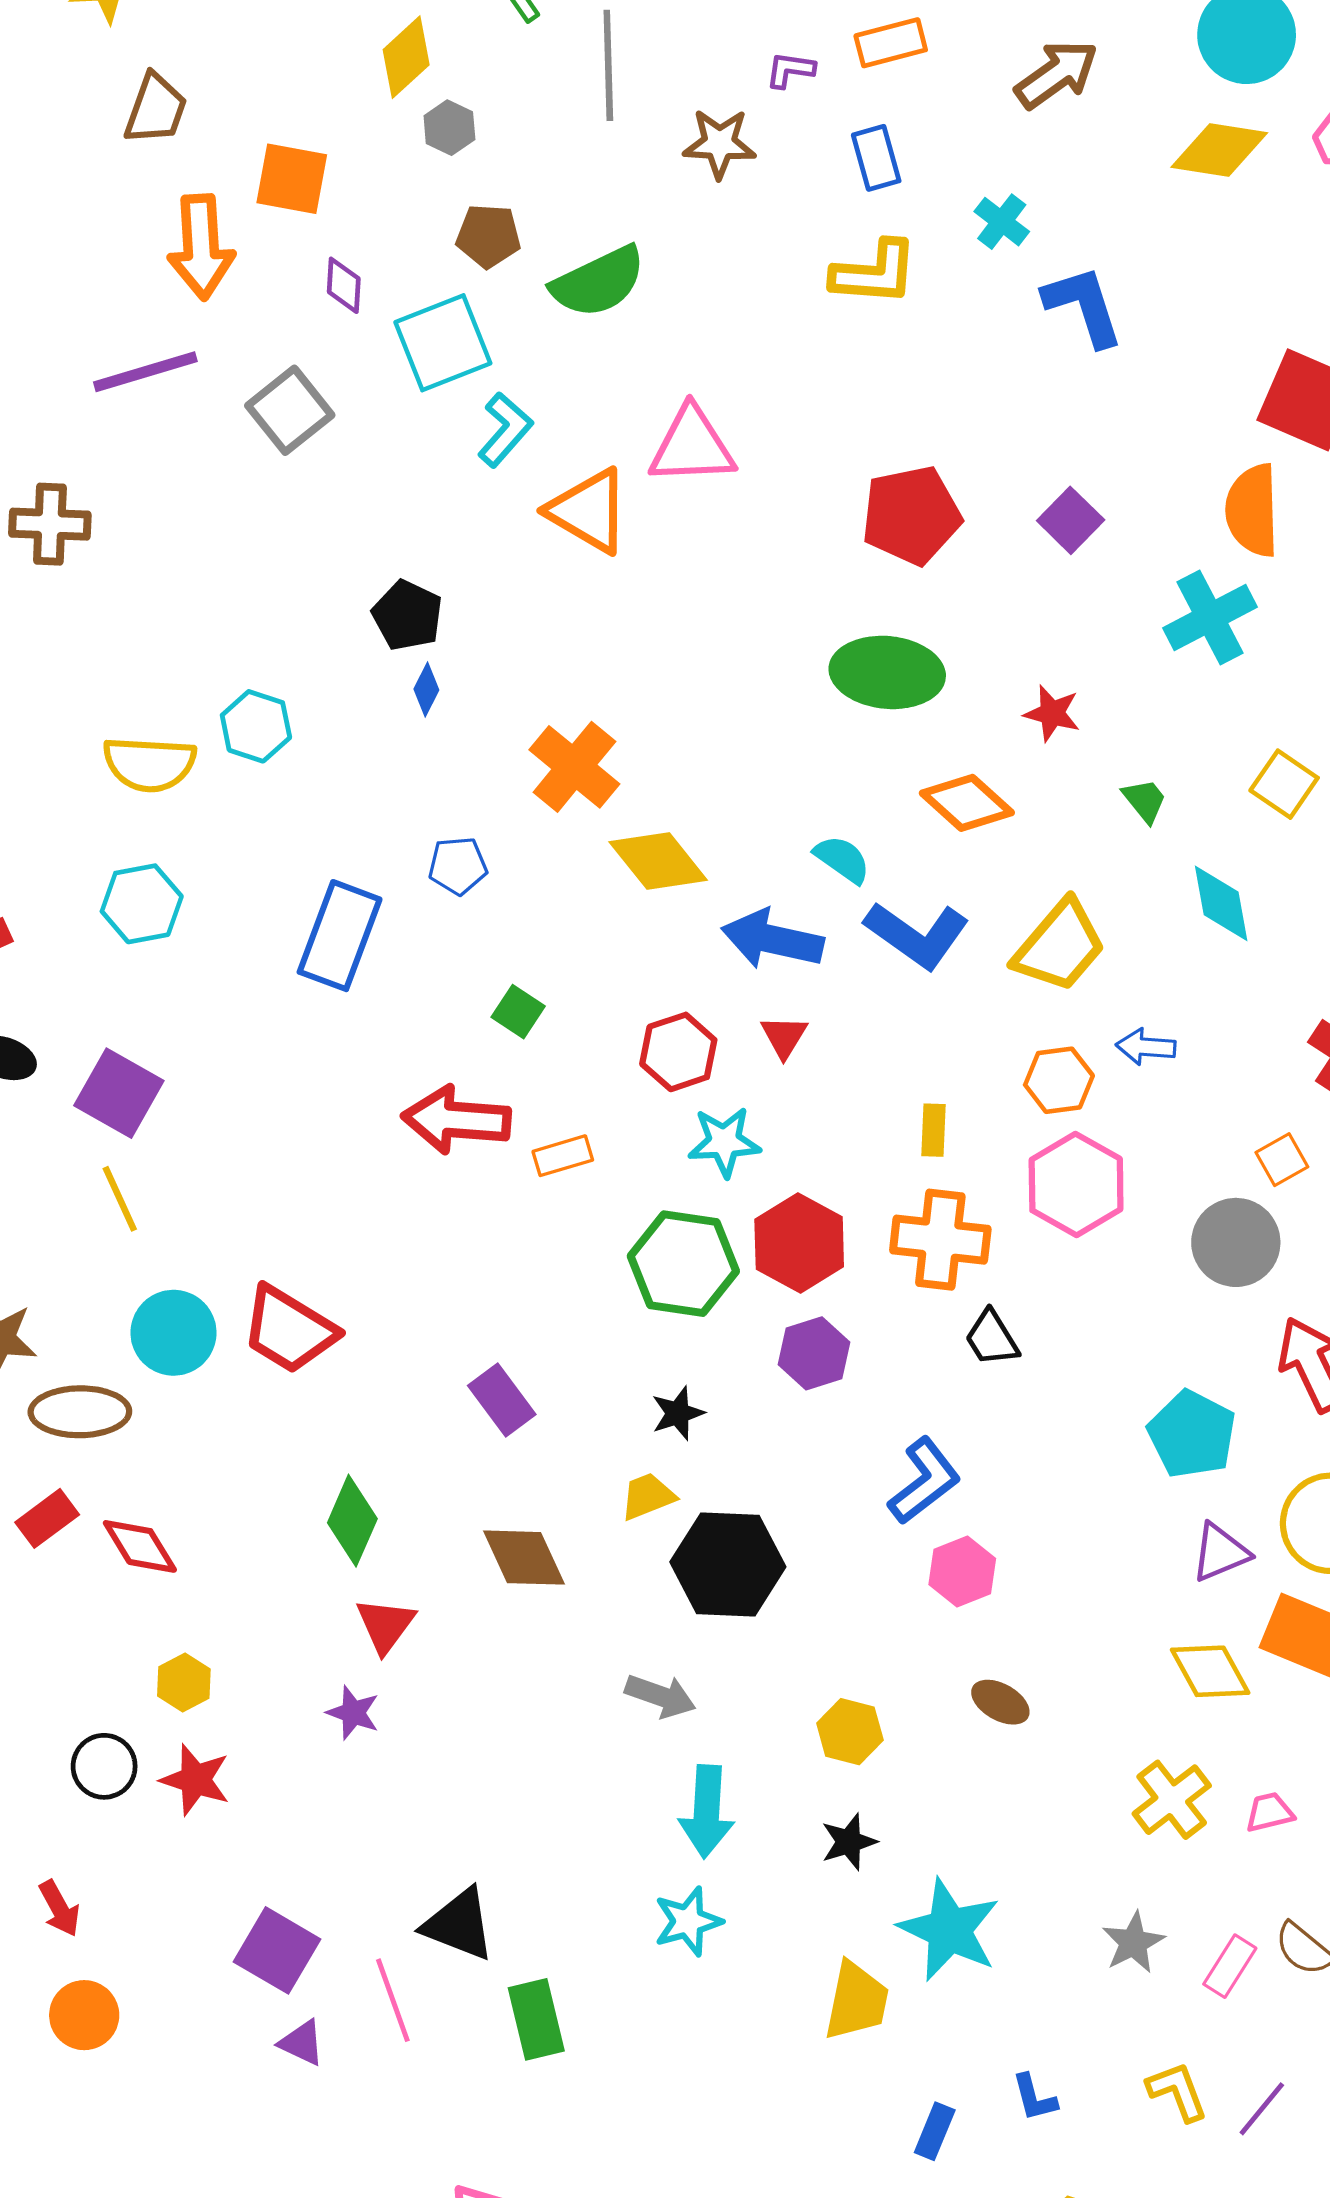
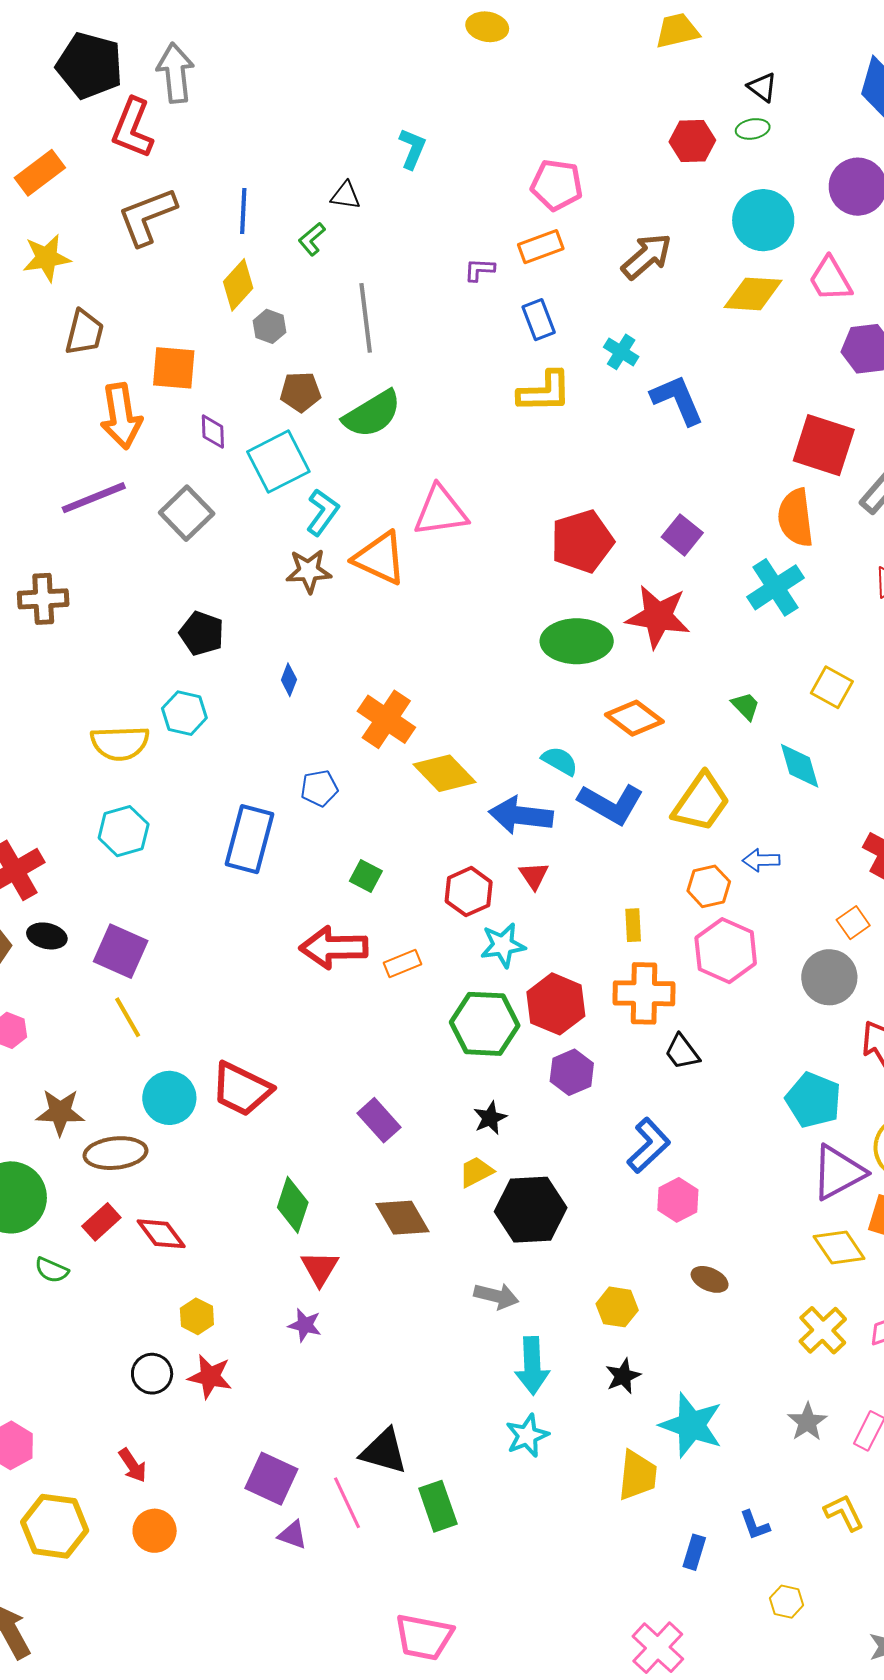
gray line: (608, 65) -> (366, 318), moved
brown star: (719, 144) -> (309, 571), moved
black pentagon: (407, 615) -> (202, 633), moved
red star: (1052, 713) -> (658, 617), moved, size x1.8
purple triangle: (1220, 1552) -> (838, 1172), size x1.5

